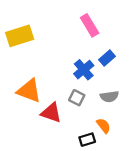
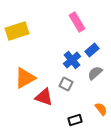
orange triangle: (29, 91) -> (25, 78), turned -50
gray semicircle: (109, 96) -> (95, 73), moved, turned 147
orange semicircle: (104, 126) -> (101, 109), moved

